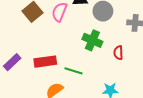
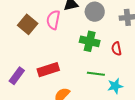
green line: (73, 71) -> (96, 74), moved

